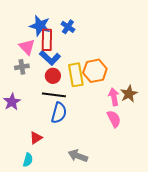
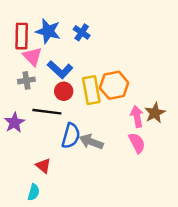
red rectangle: (47, 40) -> (22, 36), moved
black line: (54, 95) -> (47, 112), moved
red triangle: (36, 138) -> (43, 166), turned -48
gray arrow: (78, 156) -> (91, 142), moved

